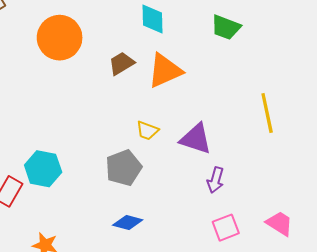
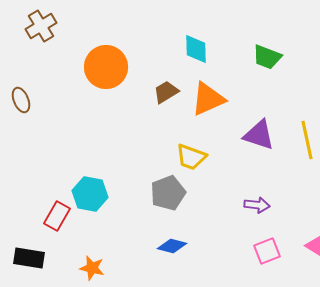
yellow trapezoid: (147, 131) -> (191, 157), size x1.4
purple triangle: (196, 139) -> (259, 135), moved
purple arrow: (215, 180) -> (257, 205), turned -100

